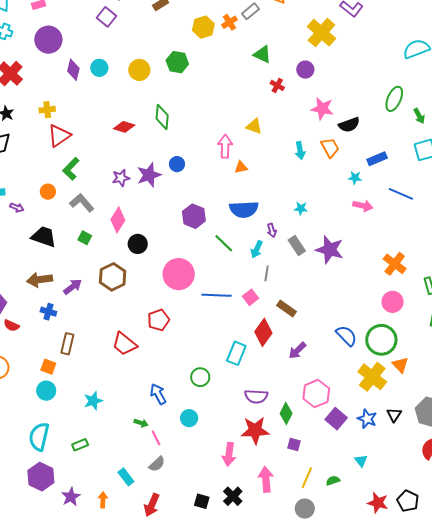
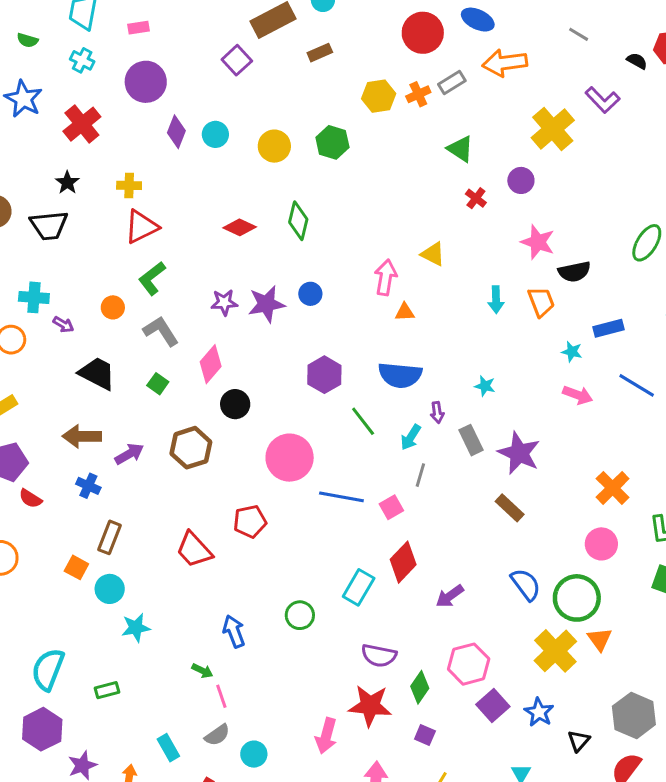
brown rectangle: (286, 308) -> (510, 508), moved
cyan circle: (46, 391) -> (110, 589), moved
black triangle: (394, 415) -> (579, 741), moved
cyan circle: (189, 418) -> (254, 754), moved

